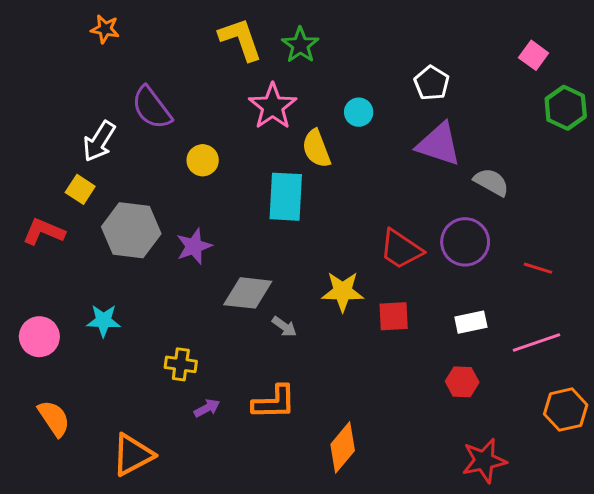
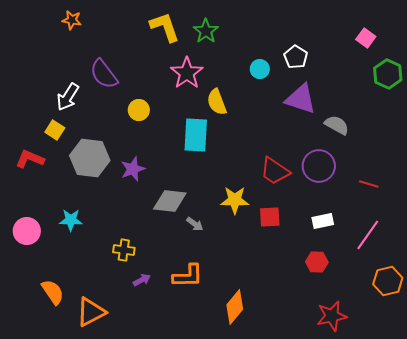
cyan circle: (359, 112) -> (260, 69), moved
pink line: (537, 342) -> (368, 235), turned -36
orange semicircle: (54, 418) -> (53, 292), moved

